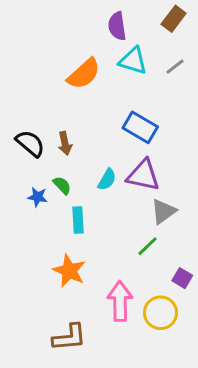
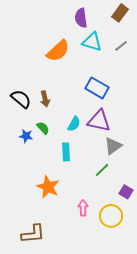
cyan rectangle: (78, 220) -> (66, 152), moved
pink arrow: (120, 301) -> (83, 208), size x0.6
brown L-shape: (69, 337) -> (33, 234), moved

